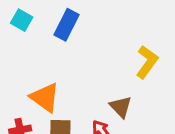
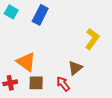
brown triangle: (121, 107) -> (75, 68), turned 35

